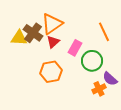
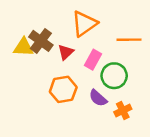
orange triangle: (52, 24) -> (84, 24), moved
orange line: (104, 32) -> (129, 40), turned -66
purple semicircle: (110, 79) -> (98, 98), moved

